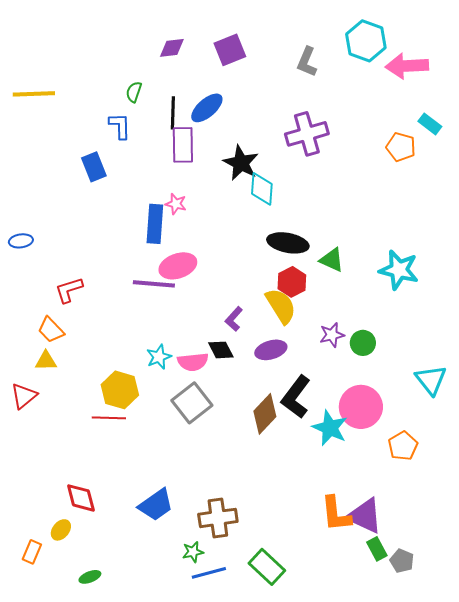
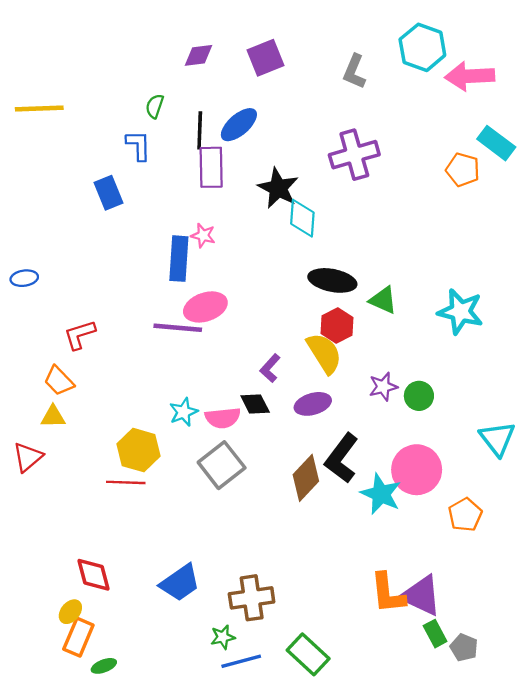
cyan rectangle: (430, 124) -> (496, 143), size x1.4
orange rectangle: (32, 552) -> (78, 637), moved, size x1.4

